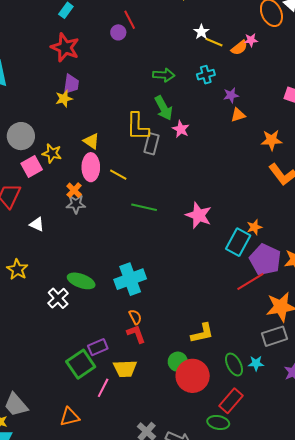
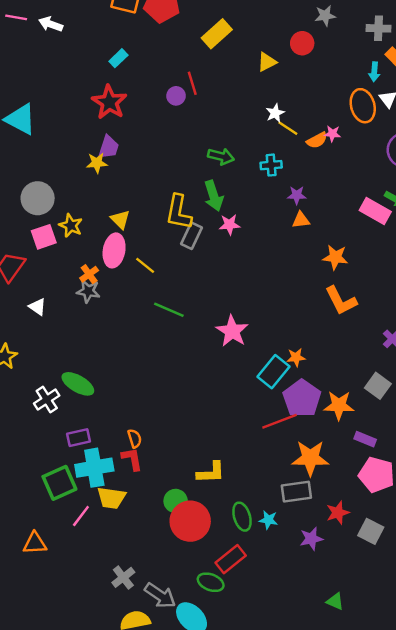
pink star: (181, 129) -> (230, 225), turned 30
cyan cross: (130, 279) -> (94, 468), moved
purple rectangle: (98, 347) -> (79, 438), moved

